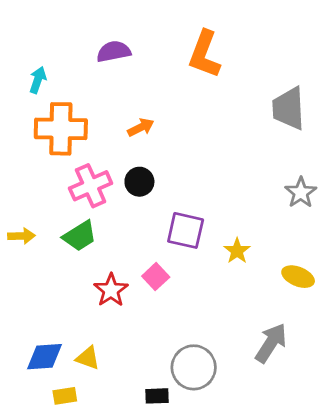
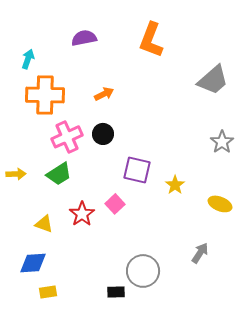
gray trapezoid: (289, 108) -> (213, 80), turned -128
gray arrow: (271, 343) -> (200, 253), size x0.7
yellow triangle: (88, 358) -> (44, 224), moved

